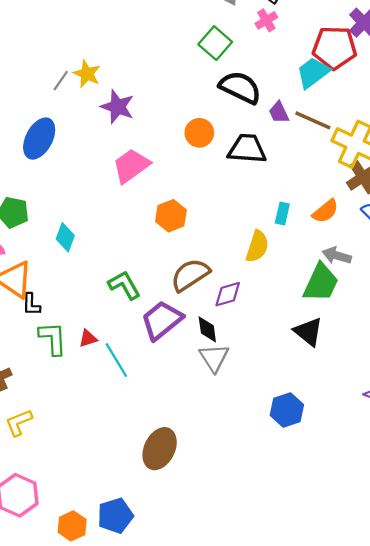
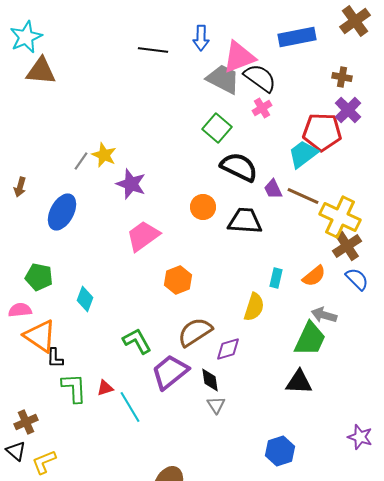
black triangle: (308, 332) -> (299, 382), turned -36
gray triangle: (214, 358) -> (216, 405), size x0.7

